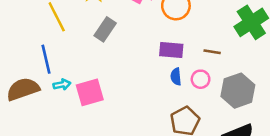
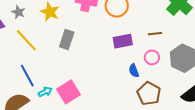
blue semicircle: (176, 77) -> (134, 71), moved

